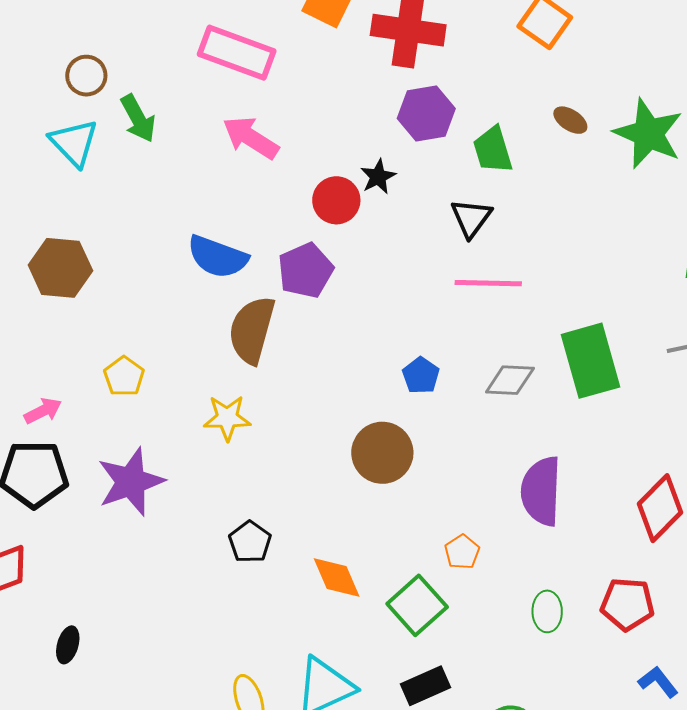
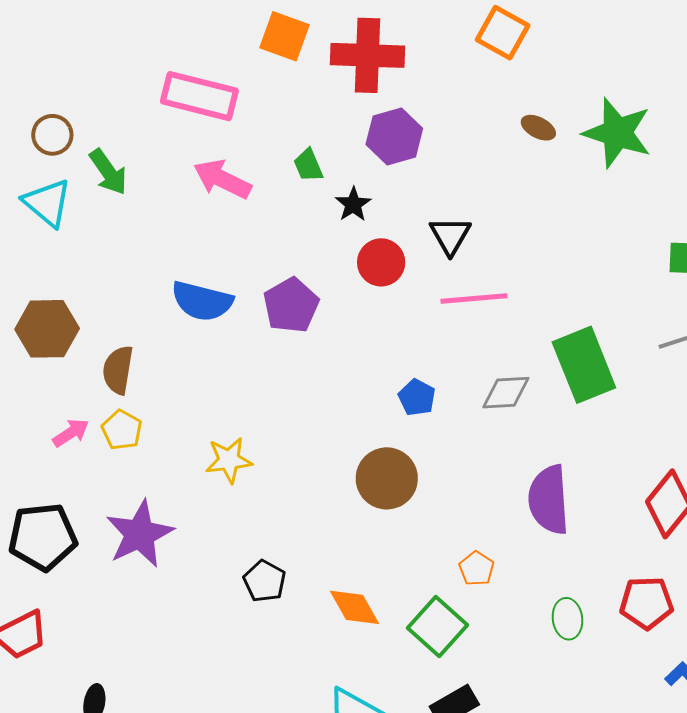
green trapezoid: (493, 150) -> (308, 165), moved, size x0.7
red circle: (336, 200) -> (381, 262), moved
brown semicircle: (252, 330) -> (118, 370), moved, size x0.7
pink arrow: (43, 411) -> (71, 433), moved

